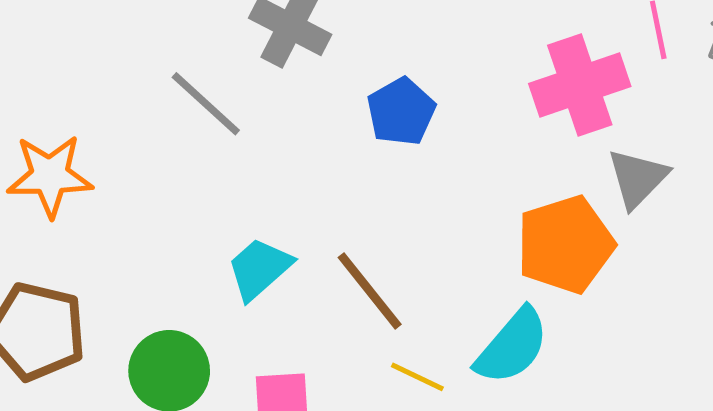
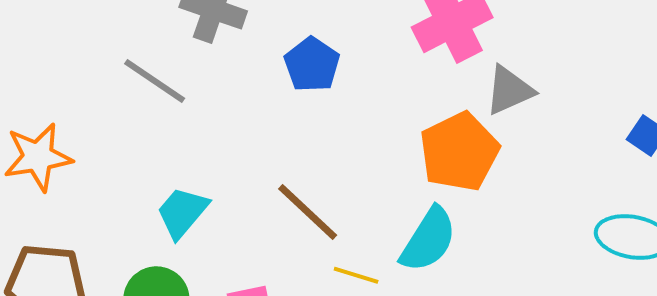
gray triangle: (638, 178) -> (509, 90), turned 30
cyan trapezoid: (259, 269) -> (182, 212), moved

